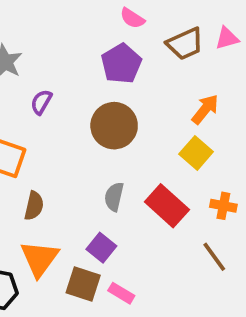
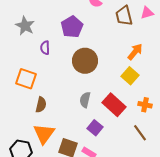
brown trapezoid: (185, 44) -> (124, 16), turned 100
purple pentagon: (121, 64) -> (72, 27), moved
purple semicircle: (41, 102) -> (45, 48), turned -32
purple square: (101, 248) -> (95, 128), moved

